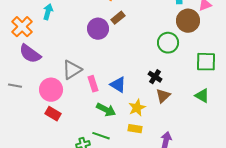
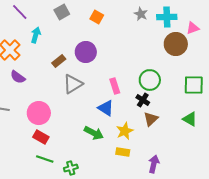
brown rectangle: (118, 18) -> (59, 61), moved
green circle: (168, 43) -> (150, 80), moved
purple semicircle: (30, 54) -> (18, 77), size x0.7
gray triangle: (72, 70) -> (73, 84), moved
pink rectangle: (93, 84) -> (115, 86), moved
green line: (101, 136) -> (45, 159), moved

